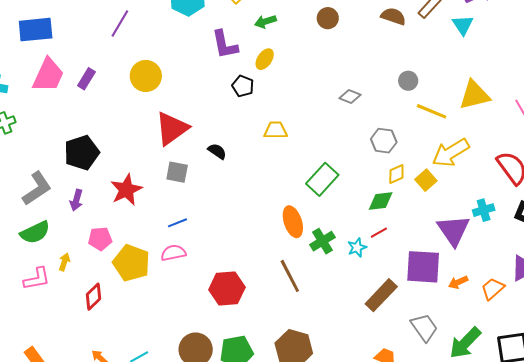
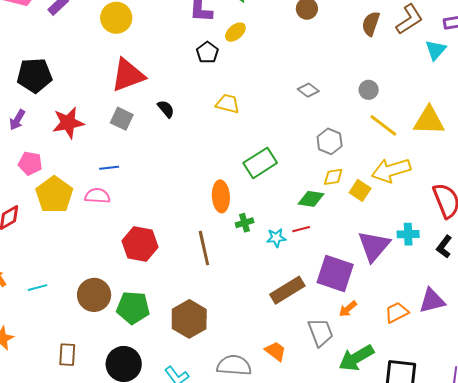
brown semicircle: (393, 16) -> (371, 24), turned -105
yellow square: (426, 180) -> (360, 190), turned -30
green cross: (322, 241) -> (245, 223), size x0.7
orange arrow: (458, 282) -> (348, 309), moved, turned -30

